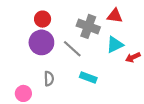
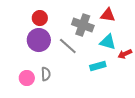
cyan triangle: (115, 45) -> (108, 42), turned 42
cyan rectangle: (88, 78) -> (98, 66), moved, turned -35
pink circle: (23, 93) -> (27, 78), moved

